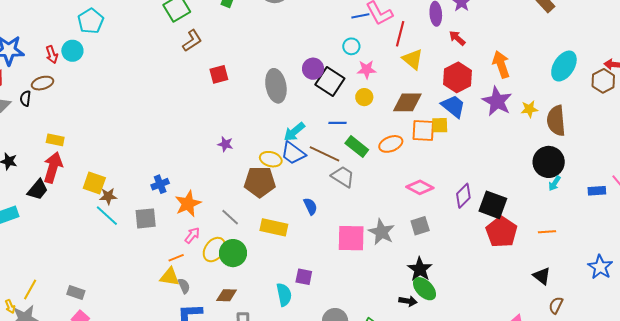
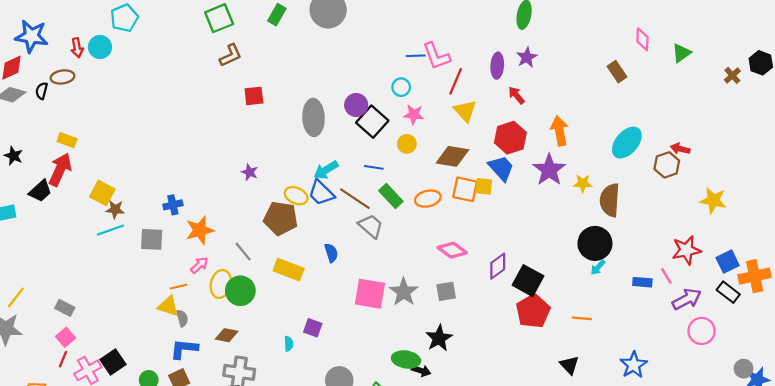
cyan line: (107, 216) -> (110, 230), turned -70
yellow ellipse: (214, 250) -> (221, 284), turned -30
green ellipse: (425, 289) -> (406, 359), moved, turned -45
cyan semicircle: (284, 295) -> (289, 344), size x0.6

